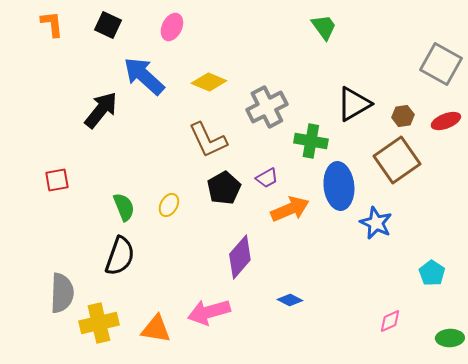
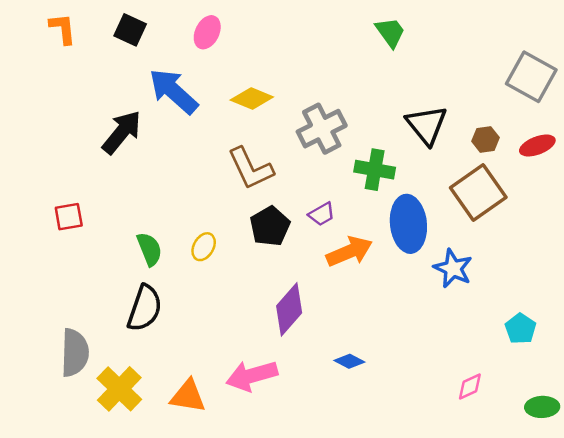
black triangle: (354, 104) -> (427, 125), turned -39
yellow cross: (99, 323) -> (119, 389), turned -33

